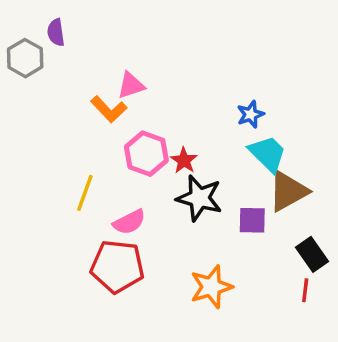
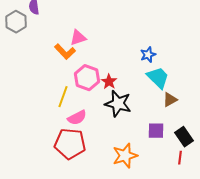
brown triangle: (288, 191) -> (170, 100), size x0.6
yellow line: (85, 193) -> (63, 97), moved
purple square: (252, 220) -> (156, 131), moved

